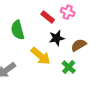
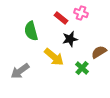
brown semicircle: (79, 45) -> (99, 52), moved

